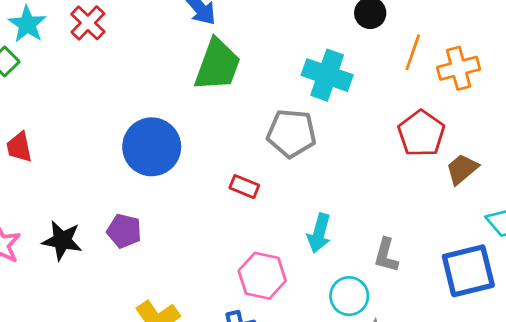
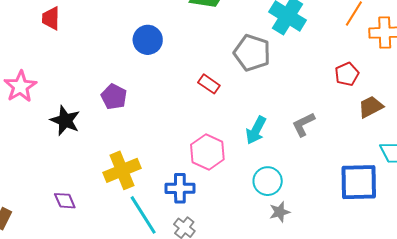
red pentagon: (421, 133) -> (347, 74), size x0.7
blue circle: (152, 147) -> (148, 40), size x0.7
black star: (62, 240) -> (65, 121), moved
gray L-shape: (386, 255) -> (303, 124), moved, turned 36

